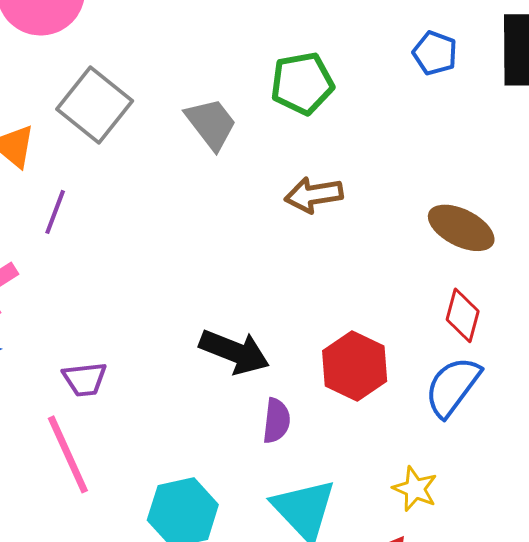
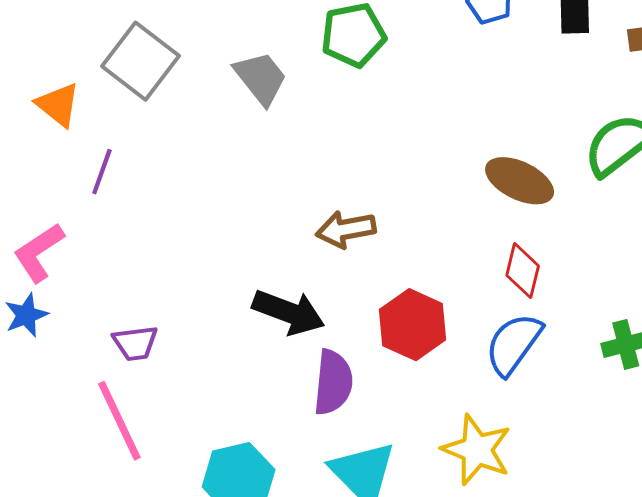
brown arrow: (314, 195) -> (346, 229), moved
purple semicircle: (276, 421) -> (333, 382), size x1.4
yellow star: (415, 489) -> (477, 450), size x1.5

